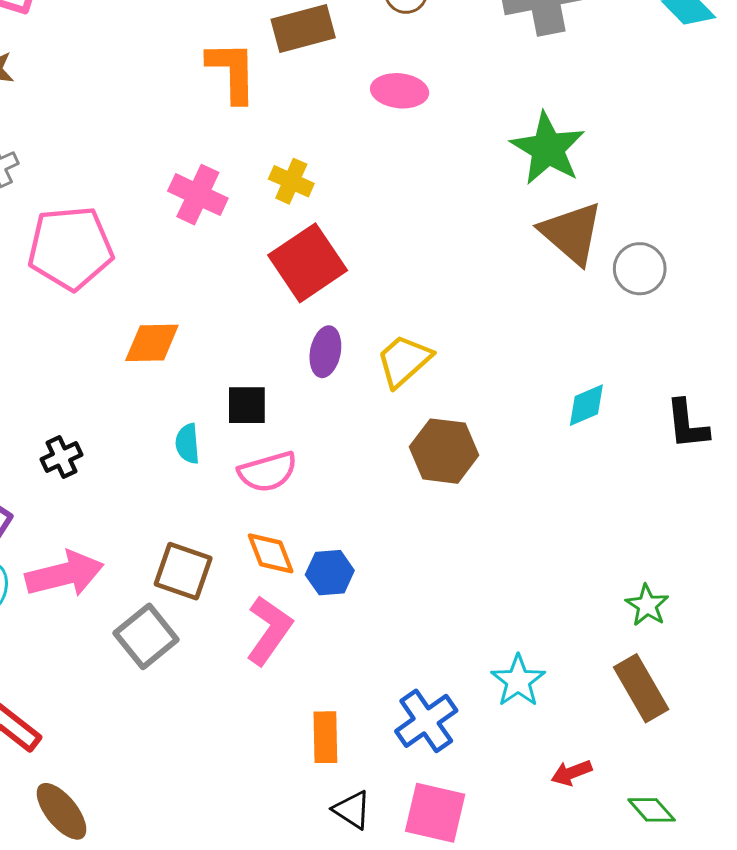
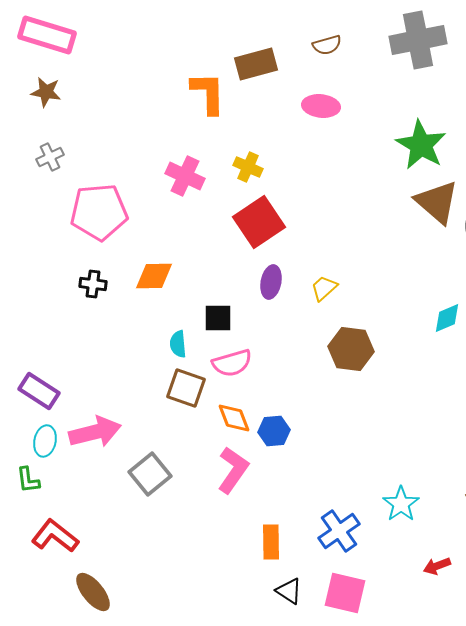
yellow trapezoid: (404, 361) -> (324, 288), size x0.7
black cross: (62, 457) -> (93, 284), moved, turned 32
brown square: (183, 571) -> (186, 388), moved

